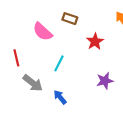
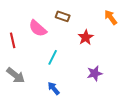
red line: (16, 58) -> (13, 40), moved
gray arrow: (33, 83) -> (16, 75), moved

